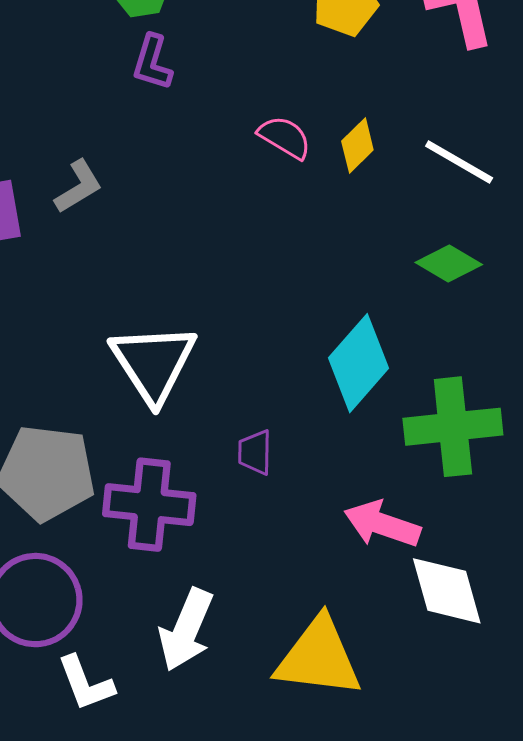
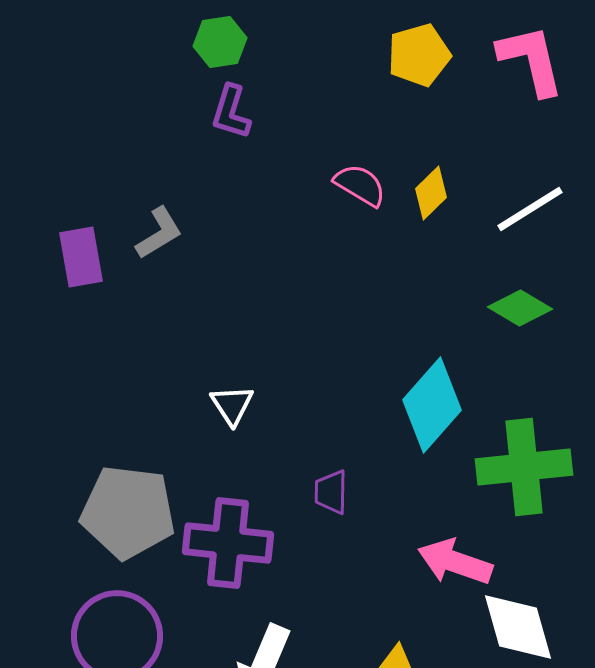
white line: (459, 162) -> (530, 209), turned -62
white triangle: (153, 363) -> (232, 405), size x0.5

